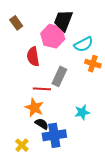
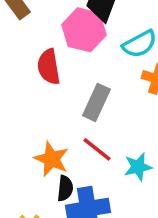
red line: (42, 89) -> (97, 149), moved, turned 36
black semicircle: (42, 124) -> (65, 188), turned 64

